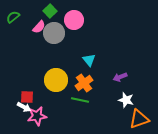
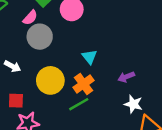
gray circle: (54, 33) -> (40, 37), moved
green line: (80, 100) -> (79, 104), turned -42
white arrow: (24, 107) -> (12, 66), moved

